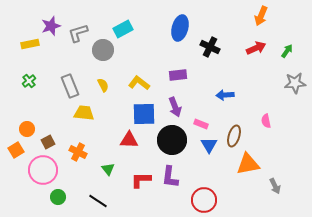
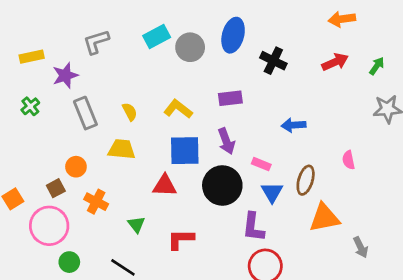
orange arrow: (261, 16) -> (342, 19), turned 60
purple star: (51, 26) -> (65, 75), moved
gray circle: (103, 50) -> (190, 47), moved
yellow trapezoid: (84, 113) -> (122, 149), moved
orange circle: (27, 129) -> (76, 167), moved
purple L-shape: (170, 177) -> (253, 227), moved

